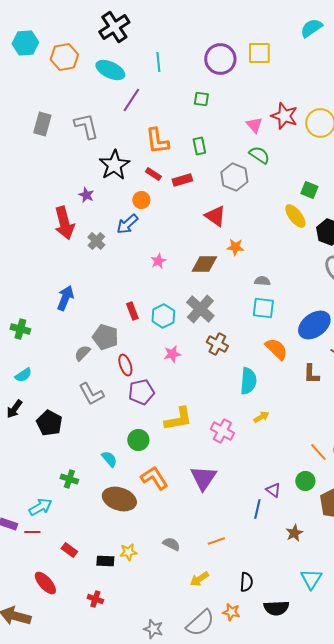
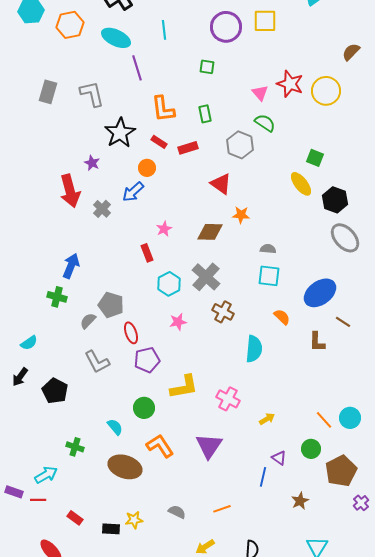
purple line: (131, 100) -> (137, 68), turned -50
red rectangle: (132, 311) -> (147, 253), moved
green cross: (20, 329) -> (57, 297), moved
orange semicircle: (276, 349) -> (282, 317), size x0.7
yellow arrow: (261, 417) -> (267, 419), moved

